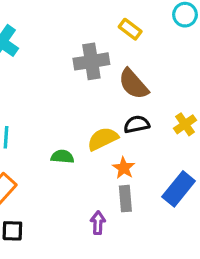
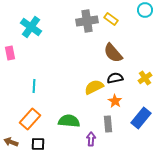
gray cross: (91, 61) -> (87, 21), moved
green semicircle: (62, 157) -> (69, 121), moved, size x1.5
orange star: (124, 168) -> (115, 101), moved

